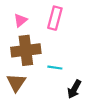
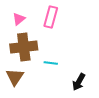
black arrow: (74, 89) -> (79, 82), moved

